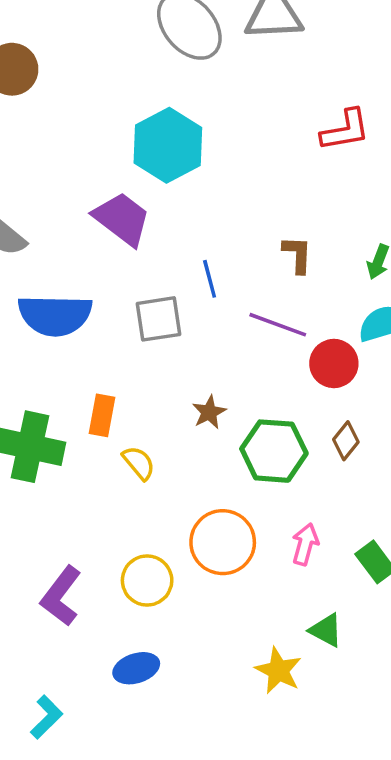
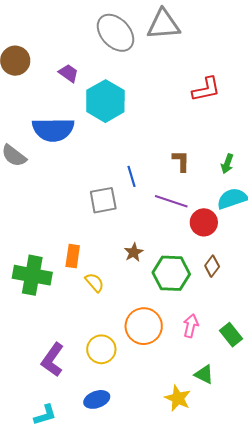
purple trapezoid: (122, 219) -> (69, 73), moved, size x0.6
blue semicircle: (55, 315) -> (53, 130), moved
cyan L-shape: (47, 717) -> (45, 415), moved, turned 30

